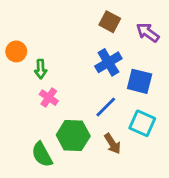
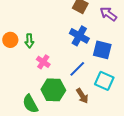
orange circle: (16, 51) -> (10, 40), moved
blue cross: (108, 62) -> (79, 36), turned -30
pink cross: (49, 98) -> (43, 62), moved

